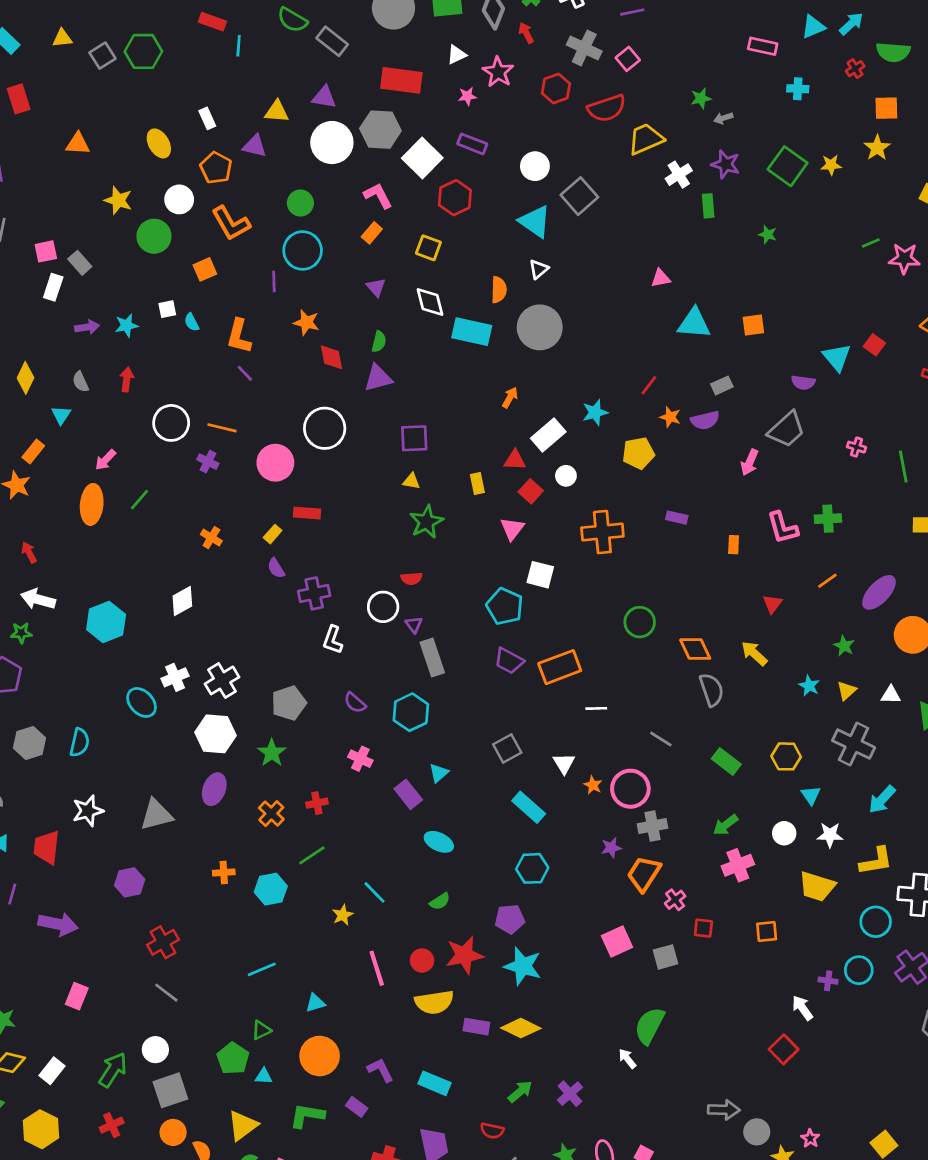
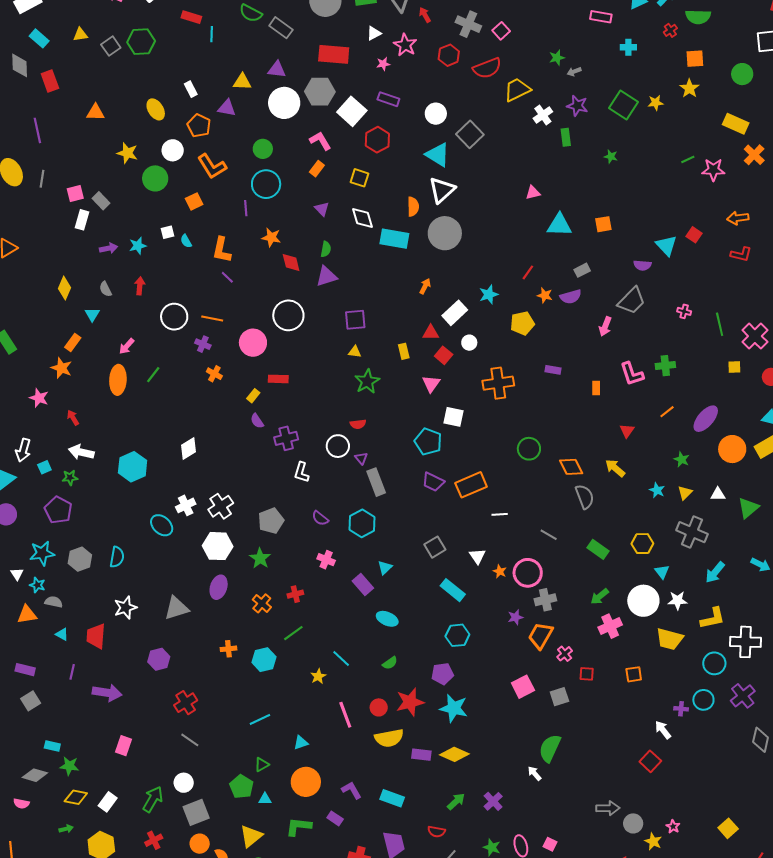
white triangle: (539, 269) -> (442, 190), size x1.8
orange cross: (211, 538) -> (214, 374), moved
white circle: (784, 833) -> (643, 601), size x1.8

